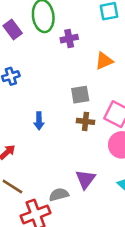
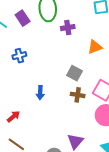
gray square: (80, 95) -> (74, 73), turned 35

